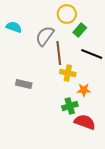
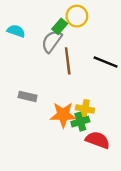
green rectangle: (80, 30) -> (60, 26), moved
yellow cross: (68, 73) -> (85, 109), moved
orange star: (84, 90) -> (63, 115), moved, size x1.6

